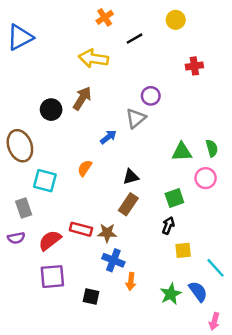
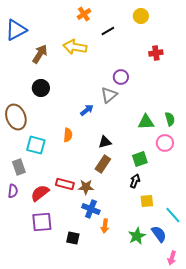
brown arrow: (82, 98) -> (40, 54), moved
orange semicircle: (85, 168) -> (68, 135), turned 152
purple semicircle: (16, 238) -> (13, 191), turned -72

